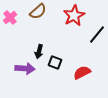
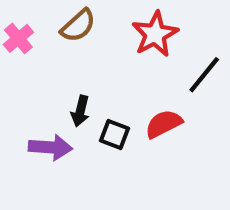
red semicircle: (82, 72) -> (164, 124), moved

